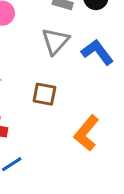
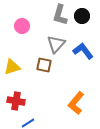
brown square: (44, 94) -> (44, 65), moved

